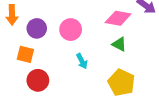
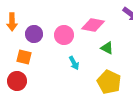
pink diamond: (118, 18) -> (93, 25), moved
red circle: (38, 80) -> (17, 81), moved

